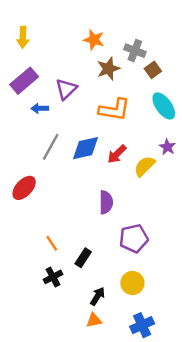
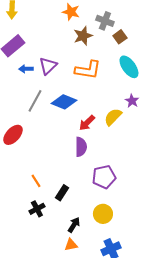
purple triangle: (66, 89) -> (48, 66), moved
blue diamond: (85, 148) -> (64, 102), turned 35
red arrow: (117, 154) -> (87, 123), moved

